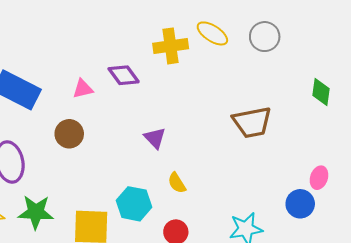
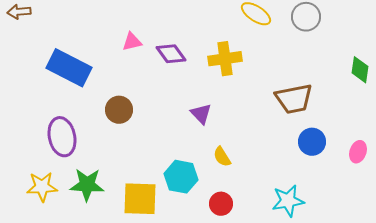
yellow cross: (171, 46) -> (225, 59), moved
pink triangle: (83, 89) -> (132, 42), moved
blue circle: (300, 204) -> (312, 142), moved

